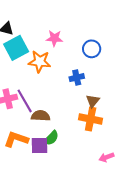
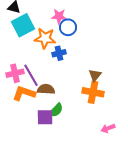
blue circle: (92, 49) -> (68, 27), moved
blue cross: (77, 78) -> (59, 53), moved
orange L-shape: (16, 139) -> (24, 93), moved

